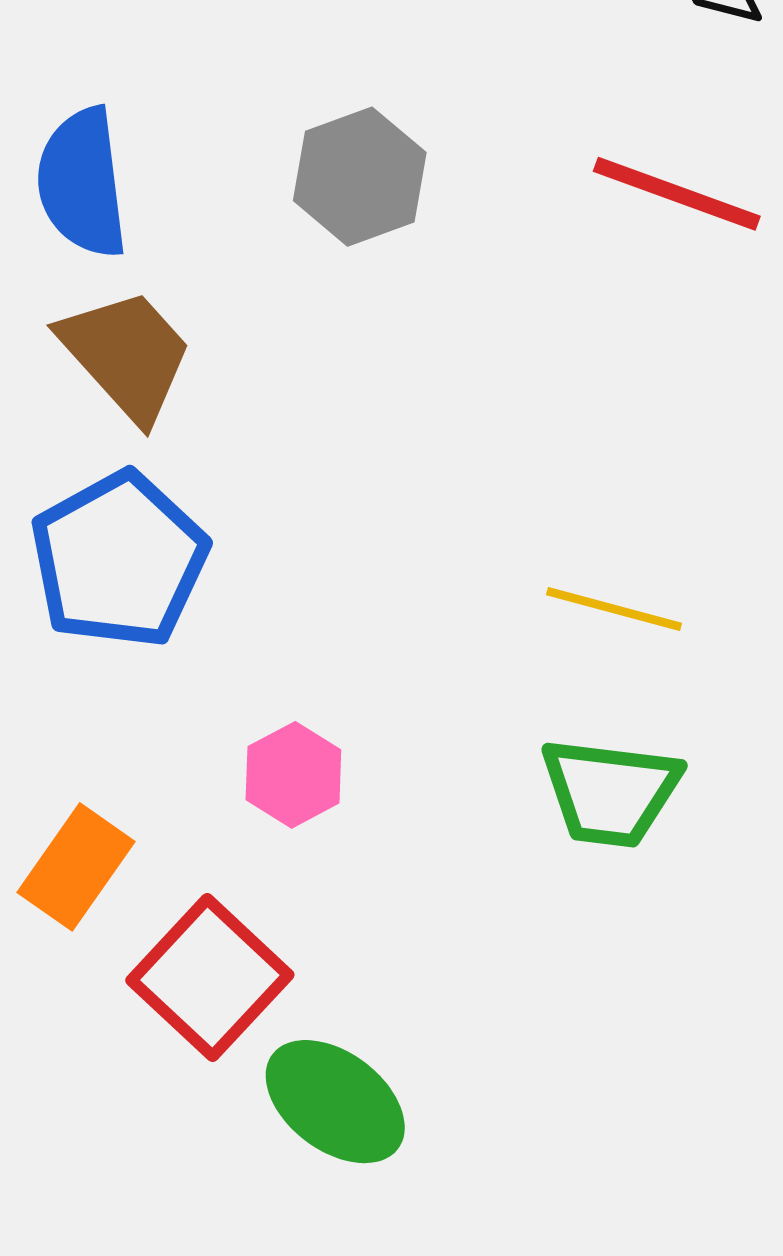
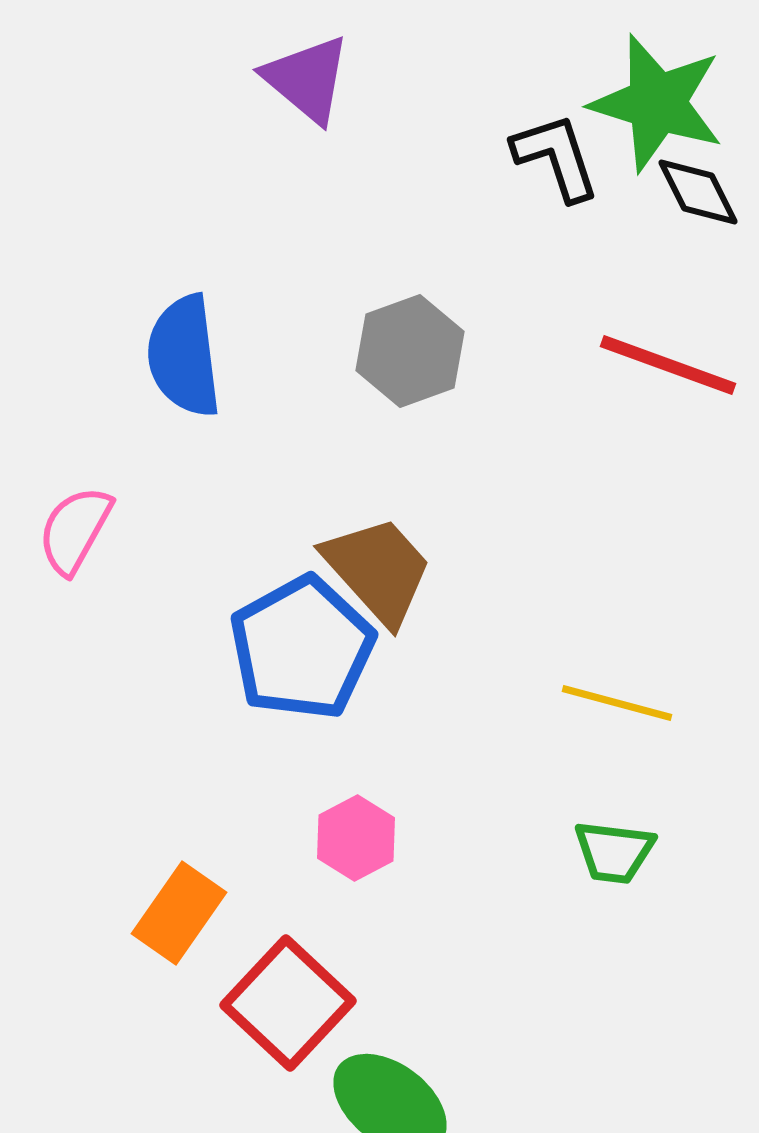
brown trapezoid: (126, 355) -> (378, 570), moved
blue pentagon: (119, 560) -> (302, 648), moved
green trapezoid: (610, 792) -> (614, 852), size x0.7

